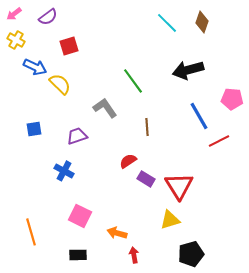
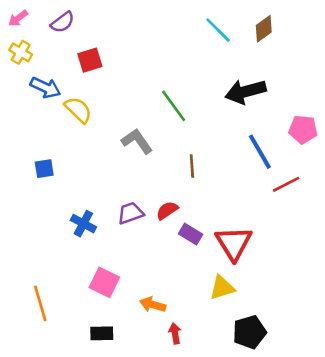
brown diamond: (202, 22) -> (264, 29), turned 35
purple trapezoid: (77, 136) -> (130, 213), moved

